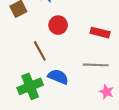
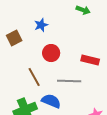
gray line: (96, 65) -> (69, 81), moved

